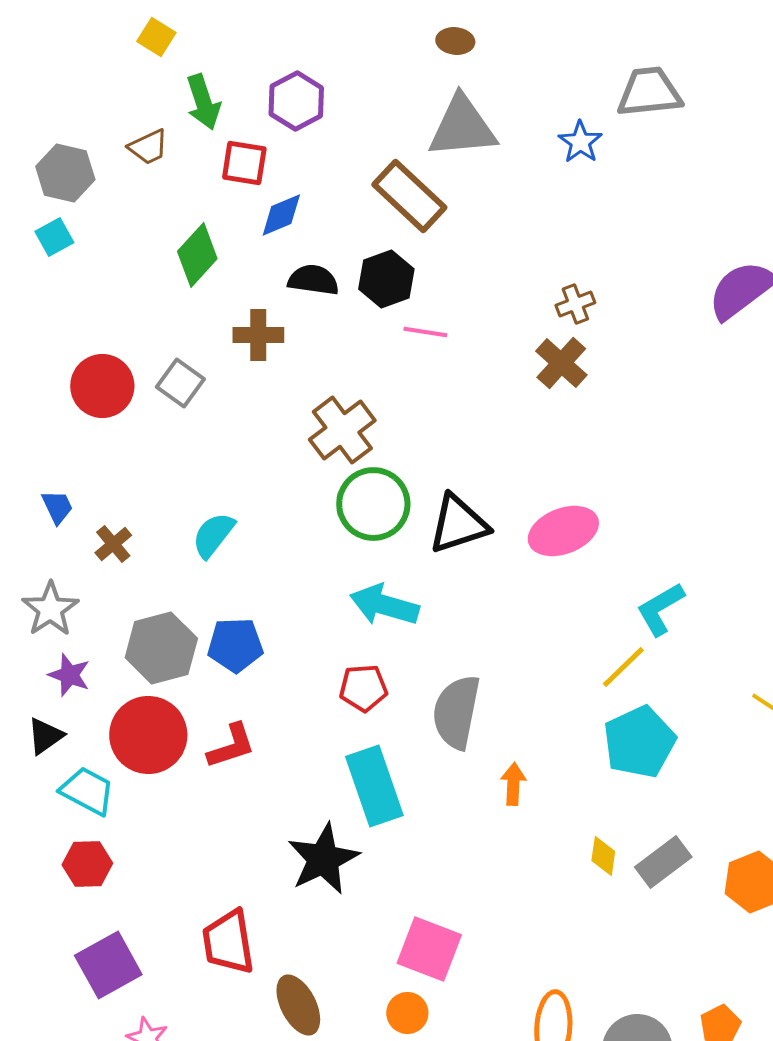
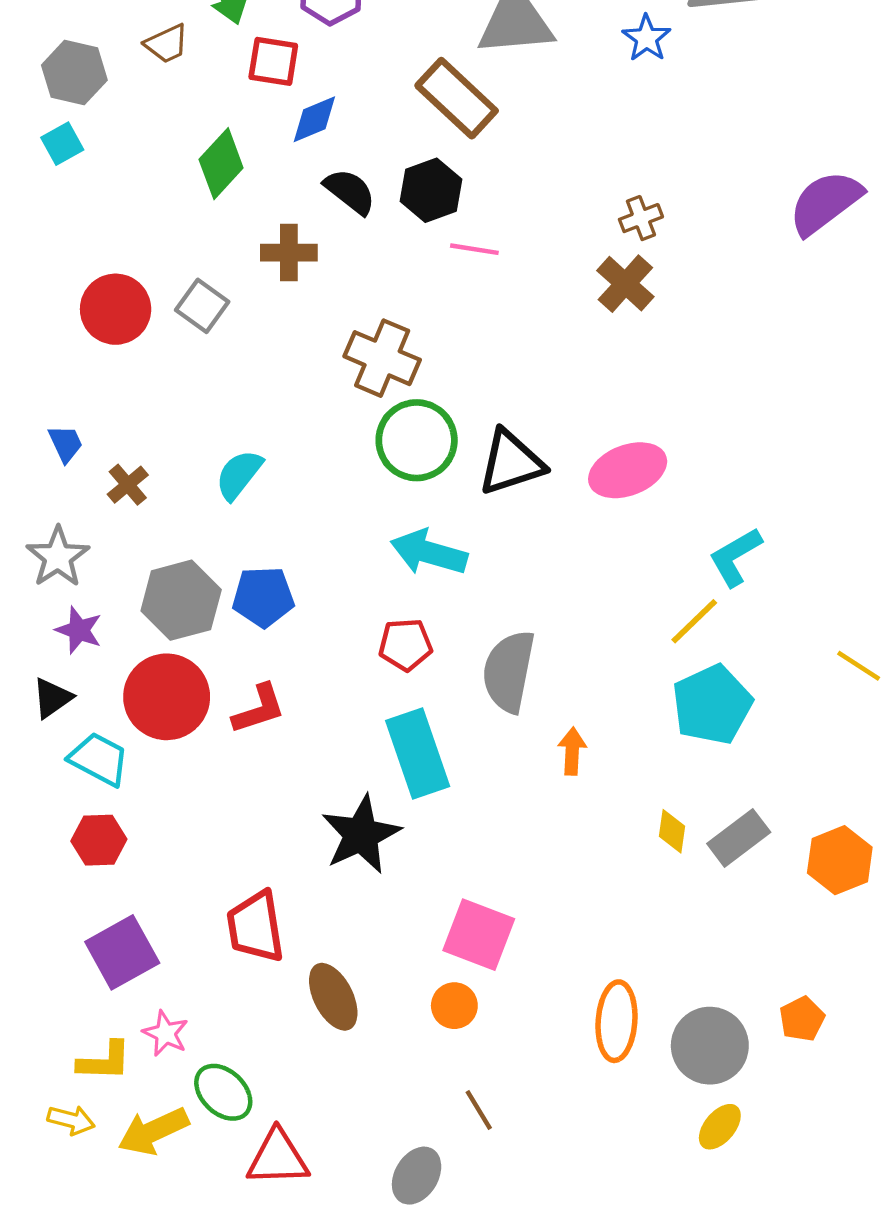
black semicircle: (313, 280) -> (350, 191), turned 30
brown cross: (342, 430) -> (382, 358), turned -30

